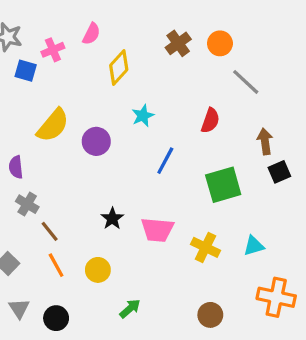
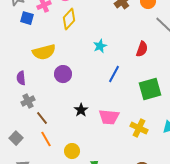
yellow diamond: (119, 67) -> (69, 19), moved
yellow semicircle: (53, 125) -> (44, 52), turned 35
purple circle: (96, 141) -> (63, 74), moved
gray cross: (27, 204) -> (28, 101), turned 32
yellow circle: (98, 270) -> (72, 151), moved

